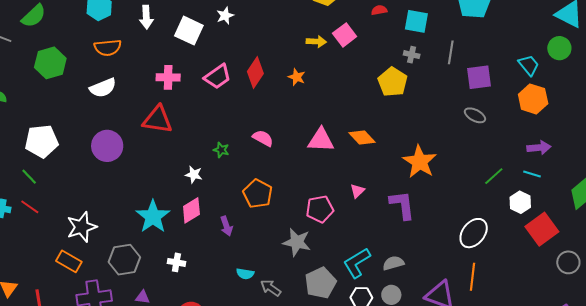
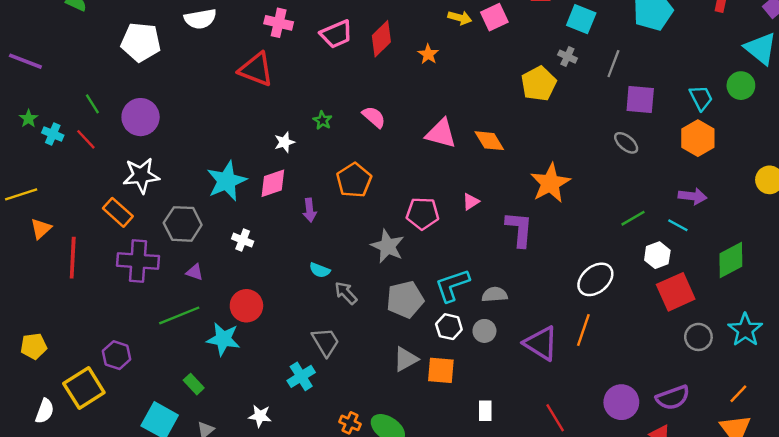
white pentagon: (42, 141) -> (141, 42), moved
purple circle: (107, 146) -> (141, 117), moved
white star: (194, 175) -> (284, 142), turned 30

